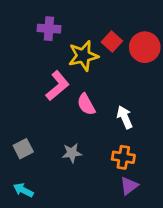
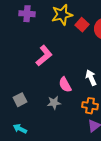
purple cross: (49, 29) -> (27, 14), moved
yellow star: (83, 56) -> (62, 15), moved
pink semicircle: (86, 104) -> (65, 85), moved

